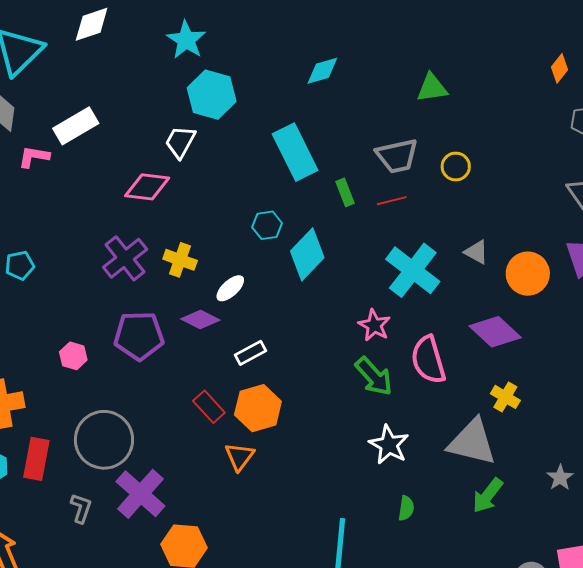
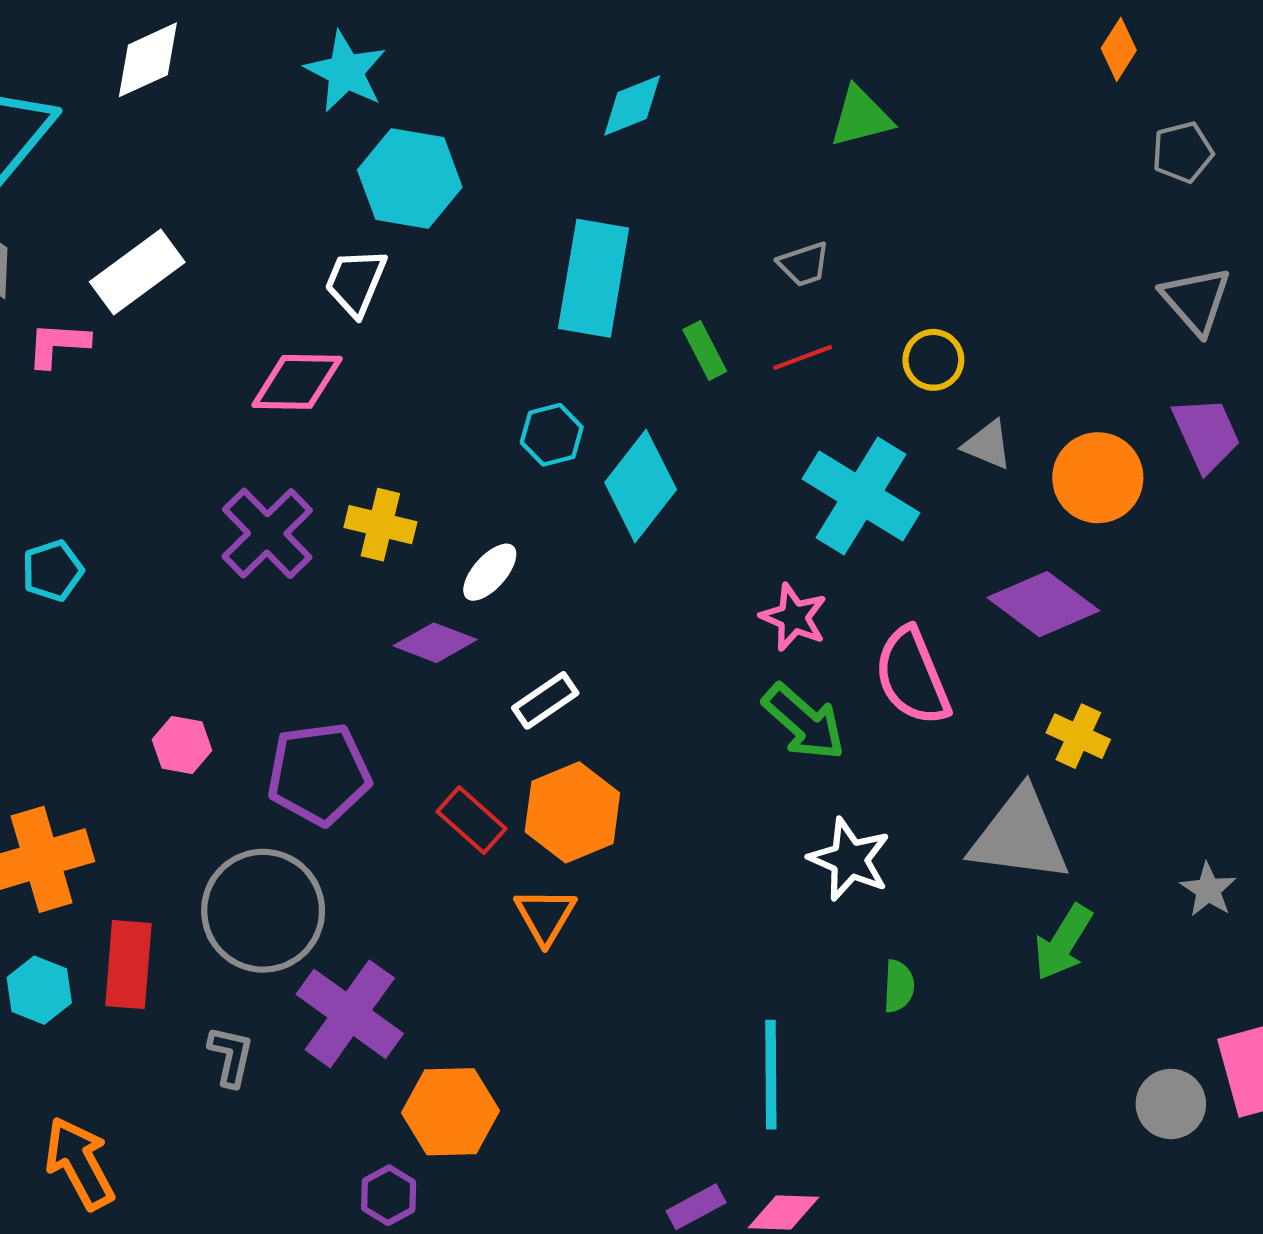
cyan rectangle: (295, 152) -> (594, 278), turned 42
gray trapezoid: (397, 156) -> (804, 264), size x0.6
yellow circle: (456, 167) -> (933, 360), moved
purple pentagon: (139, 336) -> (319, 774), moved

